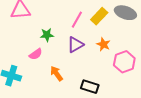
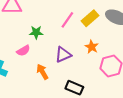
purple triangle: (75, 45) -> (63, 55), moved

